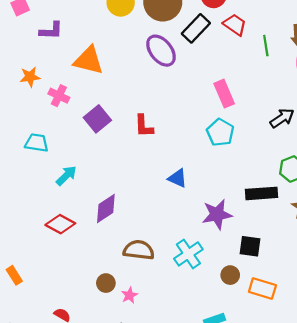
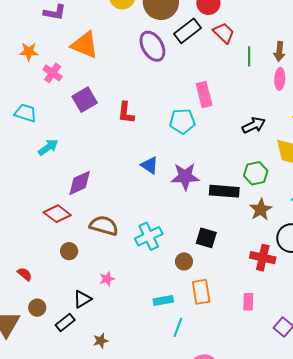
cyan pentagon: (220, 132) -> (182, 121), moved, turned 30
purple star: (217, 214) -> (185, 176), moved
red diamond: (60, 224) -> (57, 214), moved
orange rectangle: (262, 288) -> (201, 292), moved, turned 55
pink star: (129, 295) -> (107, 279), moved

